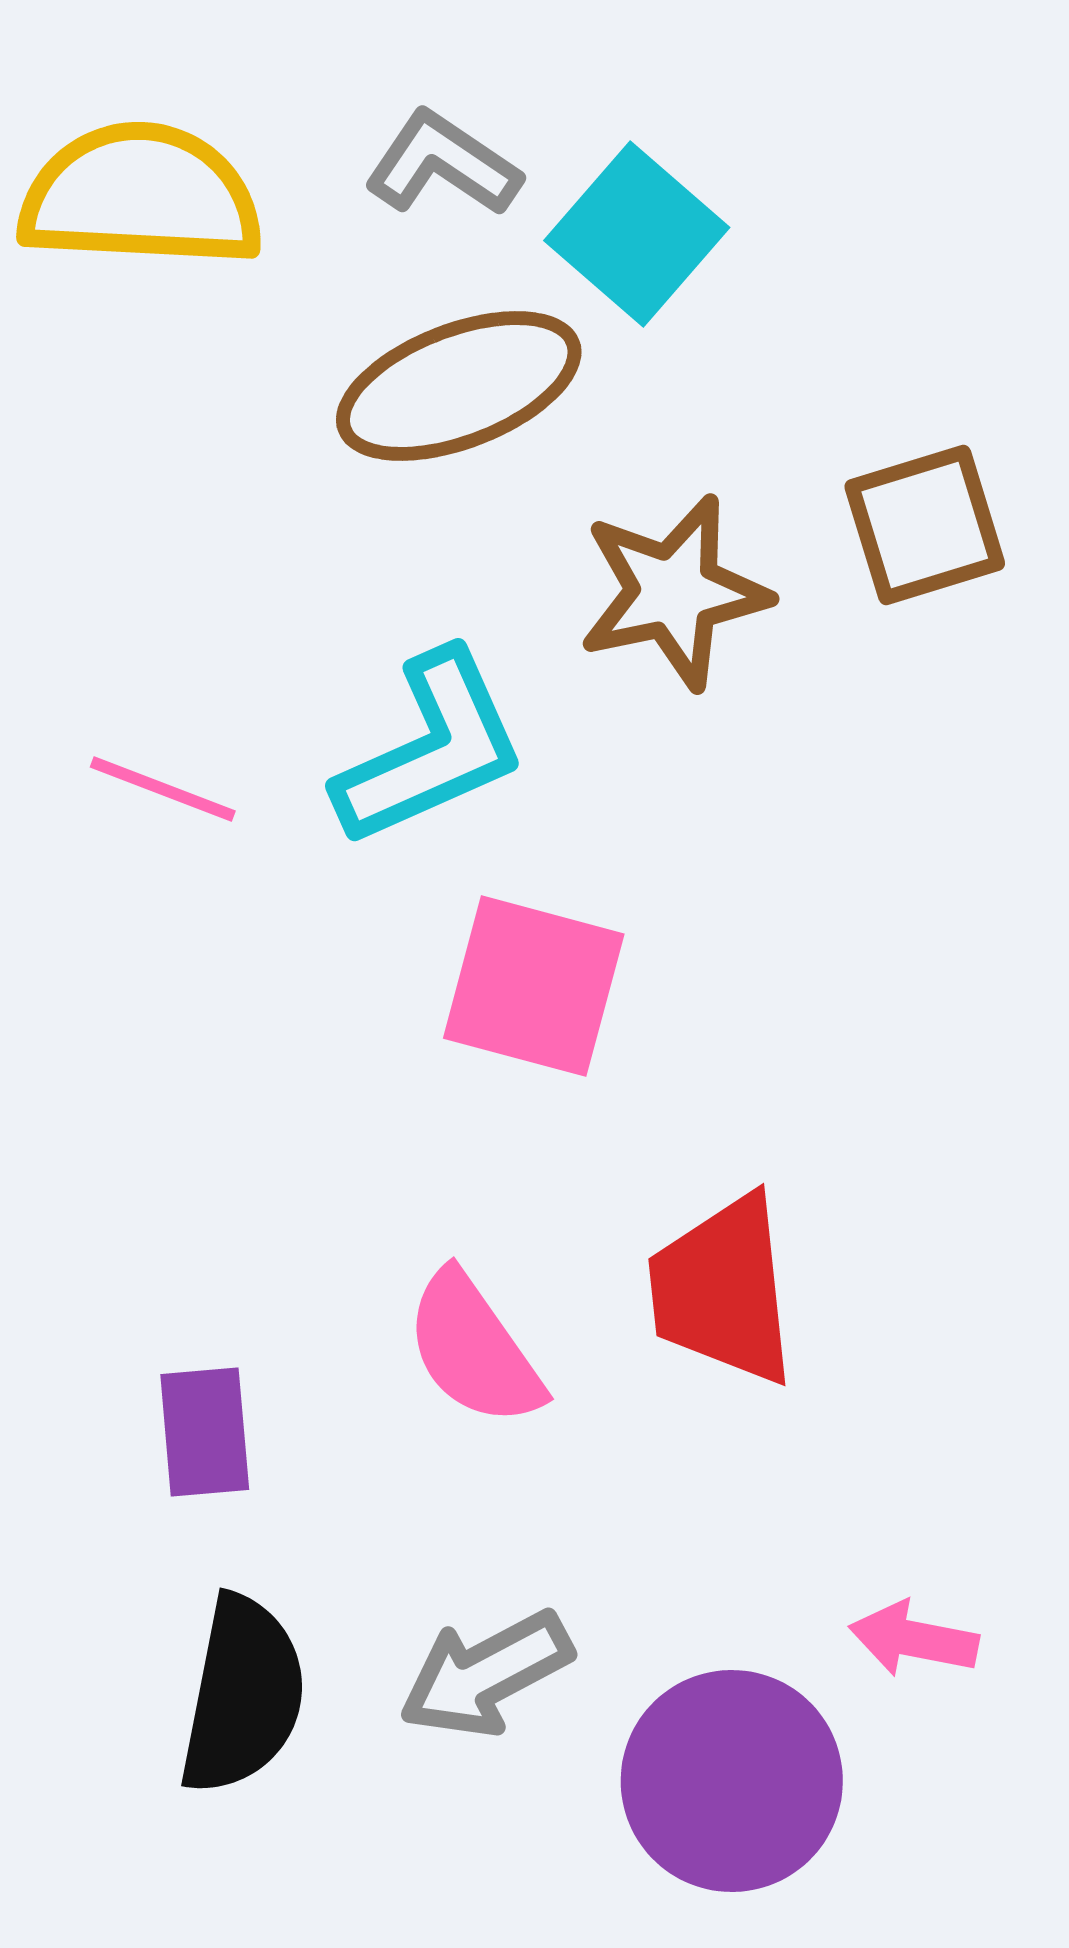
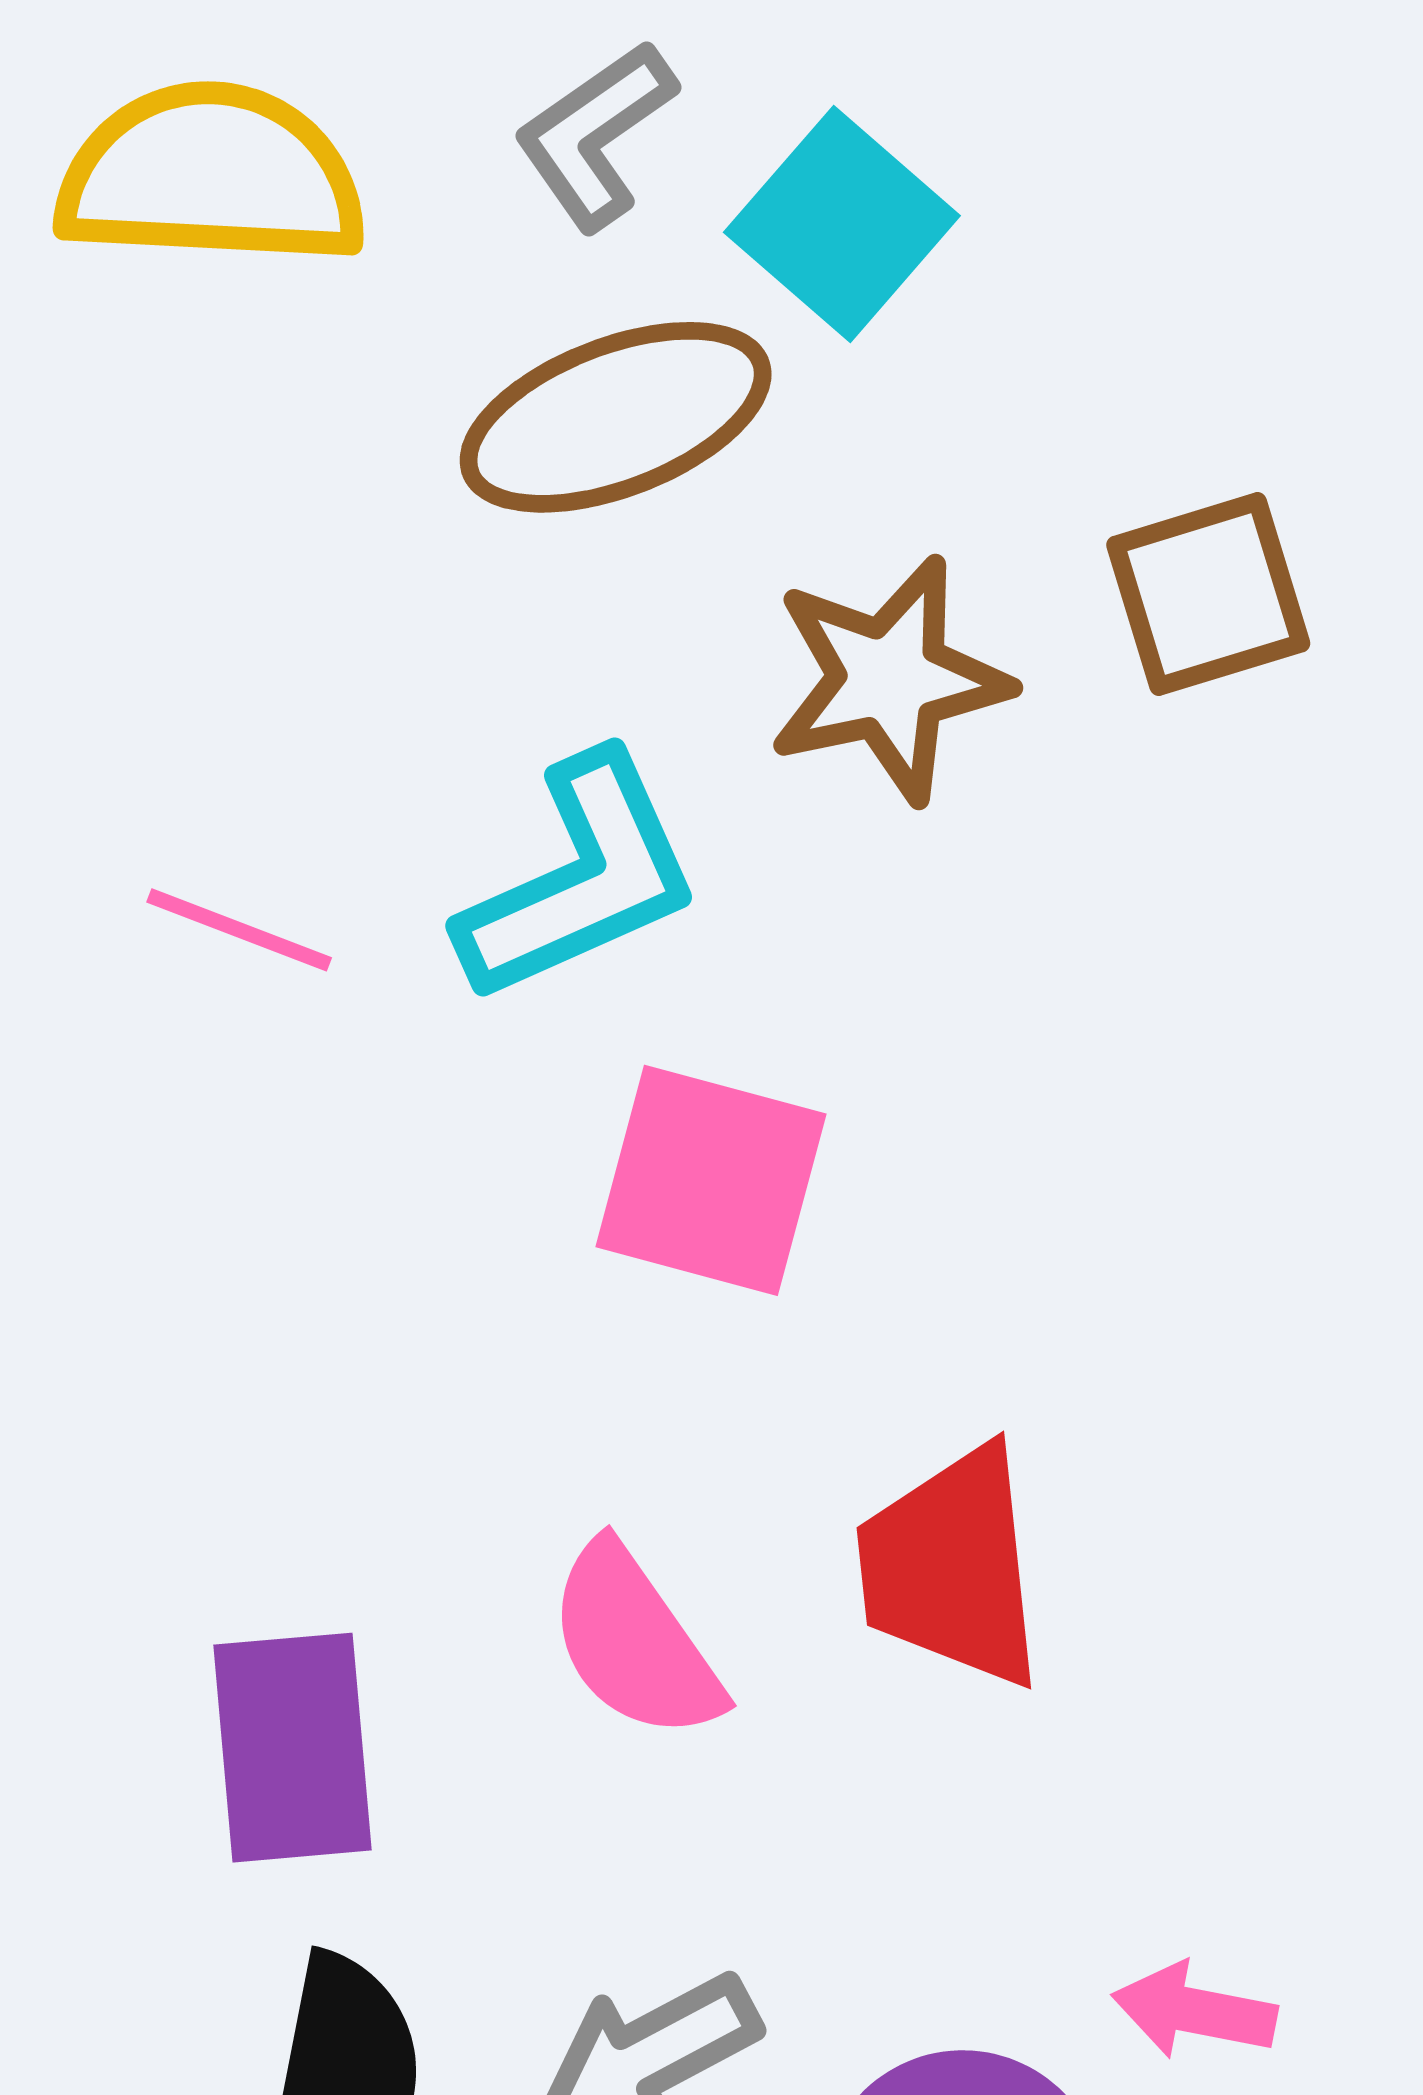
gray L-shape: (443, 164) -> (595, 135), turned -69
purple rectangle: (205, 1432) -> (293, 1748), size x1.4

